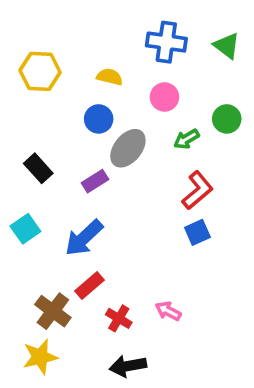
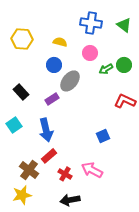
green arrow: (186, 139) -> (106, 69), moved
red L-shape: (197, 190) -> (125, 101), moved, turned -115
blue square: (197, 232) -> (103, 136), moved
blue arrow: (84, 238) -> (46, 130), turned -60
pink arrow: (168, 311) -> (92, 170), size x1.5

